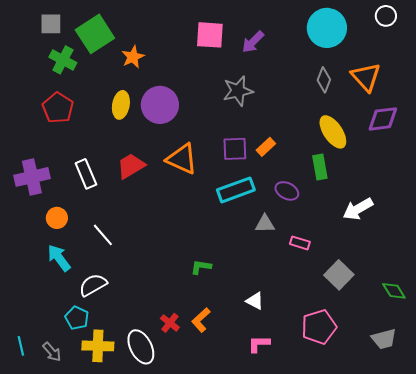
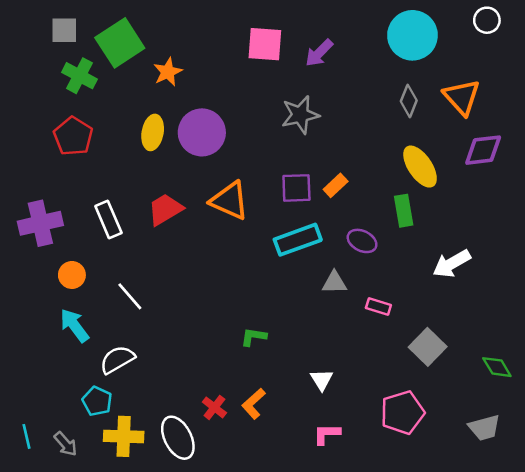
white triangle: (255, 301) -> (322, 380), turned 30

